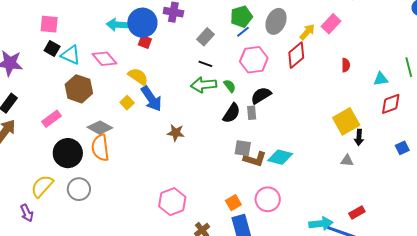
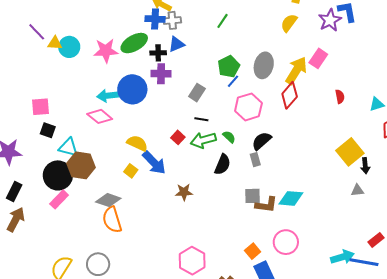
yellow arrow: (307, 32) -> (296, 70), size x1.6
red square: (145, 42) -> (178, 137), moved, turned 32
cyan triangle: (71, 55) -> (68, 147), moved
pink diamond: (104, 59) -> (100, 116), moved
black semicircle: (232, 113) -> (223, 165), moved
black circle: (68, 153) -> (58, 175), moved

